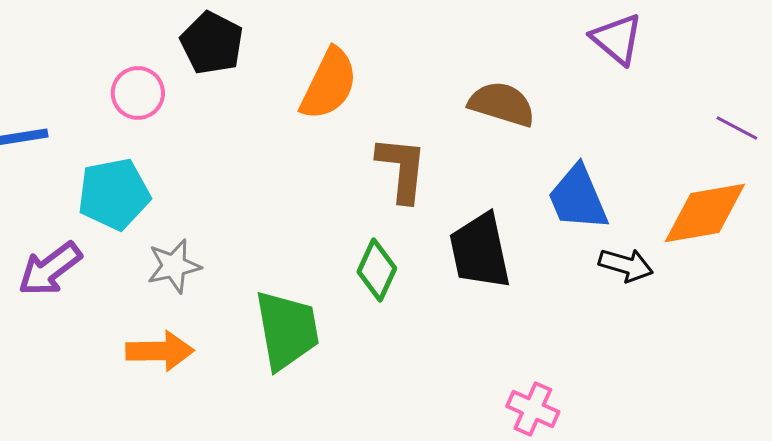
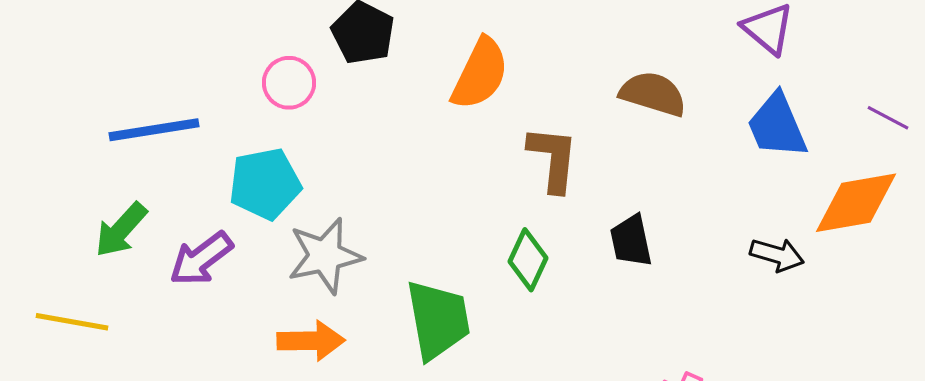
blue trapezoid: (578, 198) -> (777, 126), moved
black trapezoid: (480, 251) -> (631, 241), size x0.7
gray star: (174, 266) -> (325, 256), size x1.4

